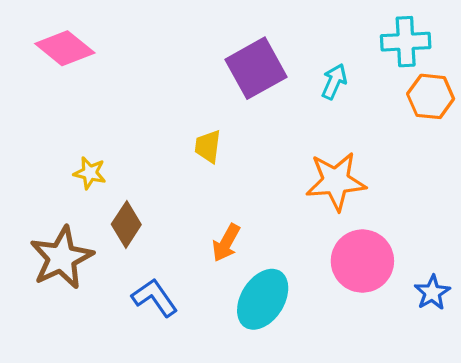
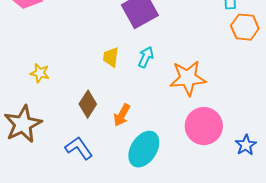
cyan arrow: (334, 81) -> (146, 57), moved
brown diamond: (126, 224) -> (88, 104), moved

